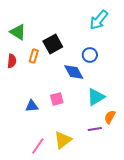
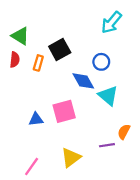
red semicircle: (12, 61) -> (15, 60), moved
cyan triangle: (96, 97) -> (108, 96), moved, turned -48
pink square: (57, 99) -> (64, 111), size x1.5
pink line: (38, 146) -> (32, 167), moved

